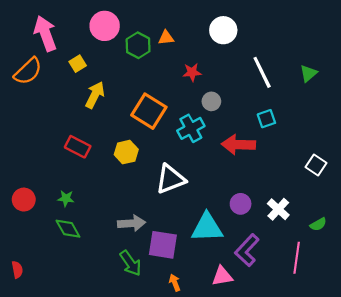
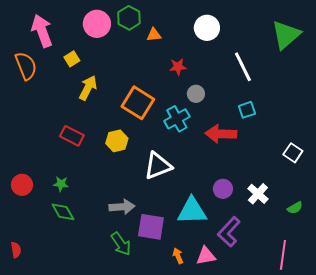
green hexagon: (138, 45) -> (129, 18), moved
orange semicircle: (28, 71) -> (26, 66), turned -68
green triangle: (308, 73) -> (286, 35), moved, size x1.8
pink line: (297, 258) -> (283, 255), moved
orange arrow: (175, 283) -> (178, 256), moved

